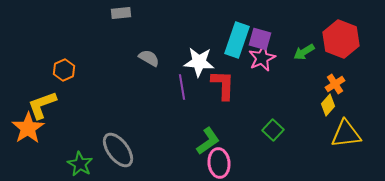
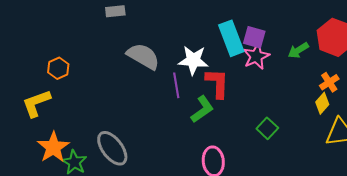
cyan rectangle: (237, 40) -> (231, 38), turned -40
gray semicircle: (149, 58) -> (143, 56), size x1.6
orange star: (28, 128) -> (53, 147), moved
green L-shape: (208, 141) -> (202, 109), moved

